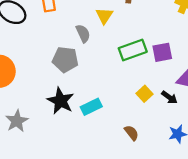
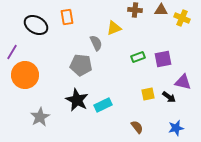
yellow triangle: (104, 16) -> (114, 28), turned 35
green rectangle: (133, 50) -> (138, 57), size x0.6
yellow square: (145, 94) -> (148, 94), turned 32

